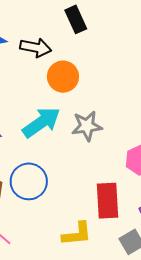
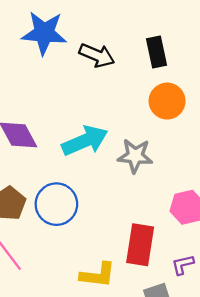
black rectangle: (76, 19) -> (156, 52), moved
orange circle: (63, 77) -> (167, 101), moved

